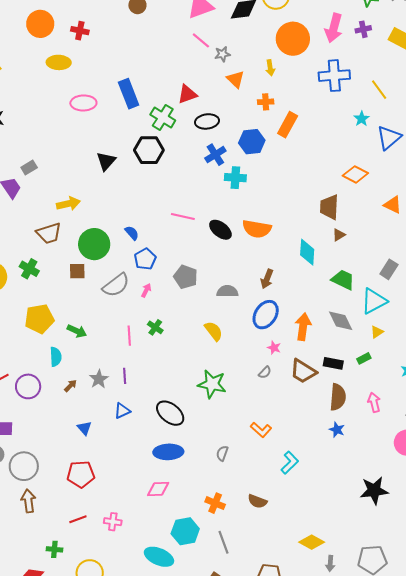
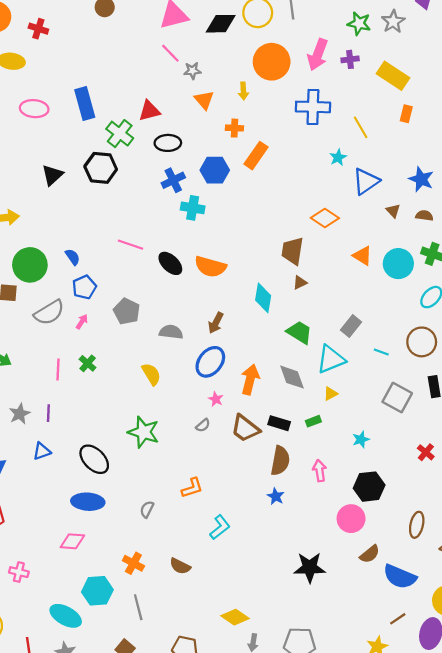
orange L-shape: (261, 430) -> (192, 488), turned -65

